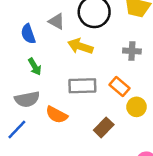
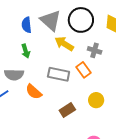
gray triangle: (57, 21) -> (51, 20), size x1.6
gray cross: (132, 51) -> (95, 50), moved
orange rectangle: (119, 87) -> (83, 70), moved

